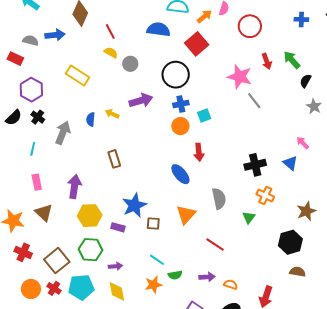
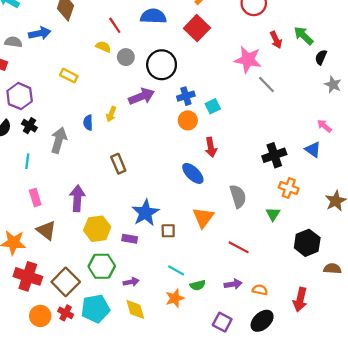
red line: (110, 31) -> (115, 25), moved
yellow rectangle: (77, 75) -> (69, 76), size x0.7
black circle: (176, 75) -> (162, 65), moved
yellow arrow: (112, 114) -> (111, 114), turned -88
black hexagon: (290, 242) -> (307, 243), moved
red cross: (23, 252) -> (28, 276), size x1.4

